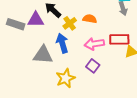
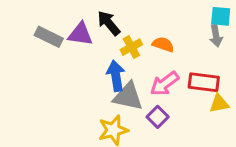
pink arrow: (94, 44) -> (165, 84), turned -36
gray triangle: (43, 55) -> (128, 97), moved

